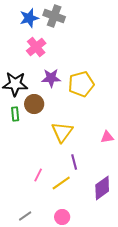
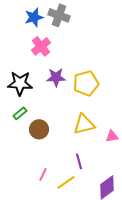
brown circle: (34, 104) -> (39, 129), moved
green rectangle: (15, 114) -> (20, 113), turned 56
yellow triangle: (62, 132) -> (84, 124), moved, turned 40

